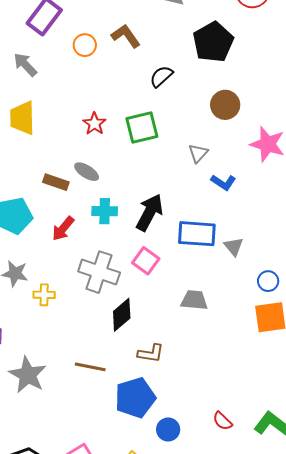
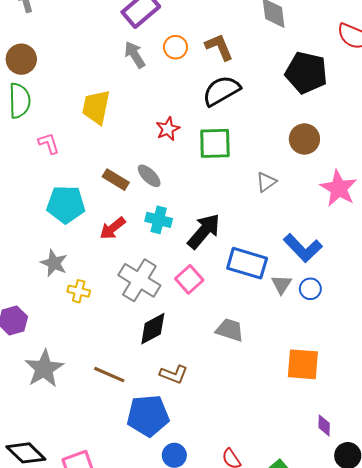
black pentagon: (213, 42) -> (306, 73), turned 30
gray arrow: (25, 65) -> (135, 55), moved
black semicircle: (161, 76) -> (221, 91), moved, size x1.5
blue L-shape: (223, 182) -> (303, 248), moved, size x1.5
blue circle: (268, 281) -> (310, 289), moved

